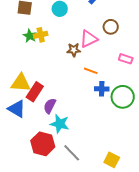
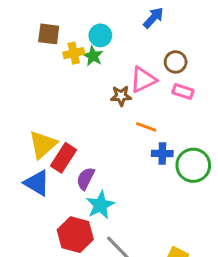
yellow cross: (41, 35) -> (74, 53), moved
green star: (30, 36) -> (93, 56), moved
pink rectangle: (126, 59) -> (183, 91), moved
yellow triangle: (21, 83) -> (43, 145), turned -45
cyan star: (60, 124) -> (100, 205), turned 30

